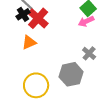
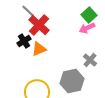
black cross: (23, 14) -> (24, 41), moved
orange triangle: (29, 42) -> (39, 49), moved

